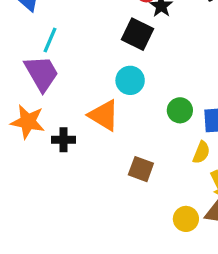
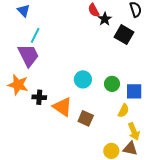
black square: (138, 34) -> (124, 35), moved
cyan circle: (130, 80) -> (83, 79), moved
orange triangle: (104, 115) -> (62, 107), moved

